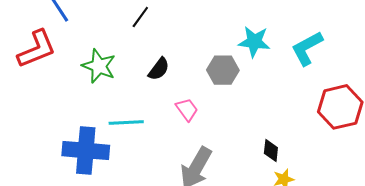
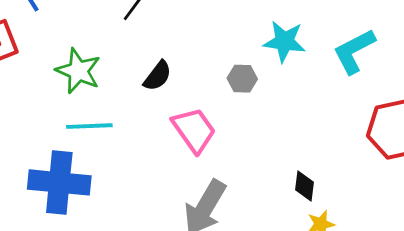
gray hexagon: (223, 70) -> (242, 79), size x0.7
pink trapezoid: (187, 109) -> (194, 130), size x1.5
cyan line: (126, 122) -> (89, 126), moved

